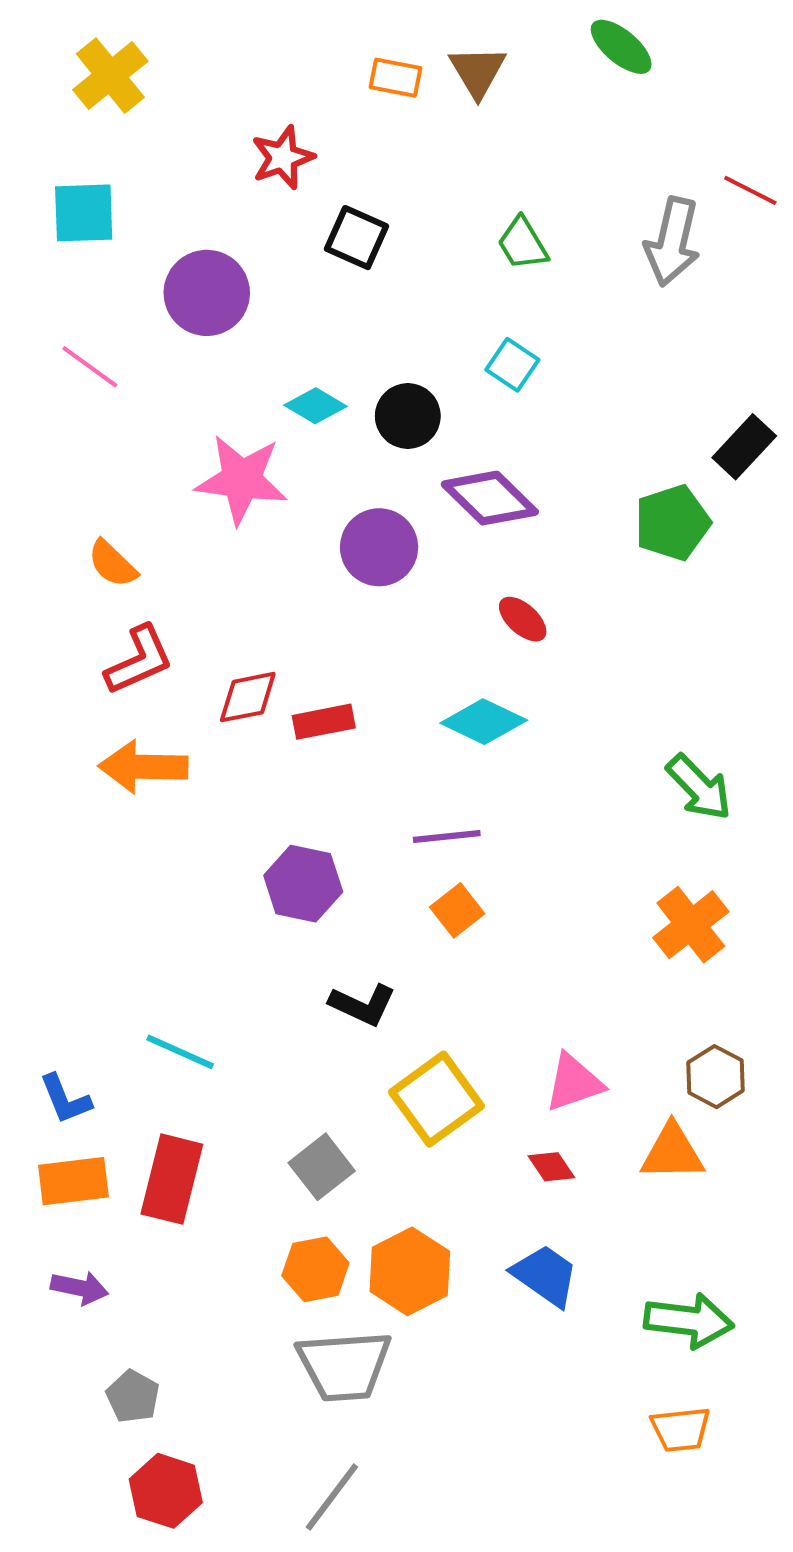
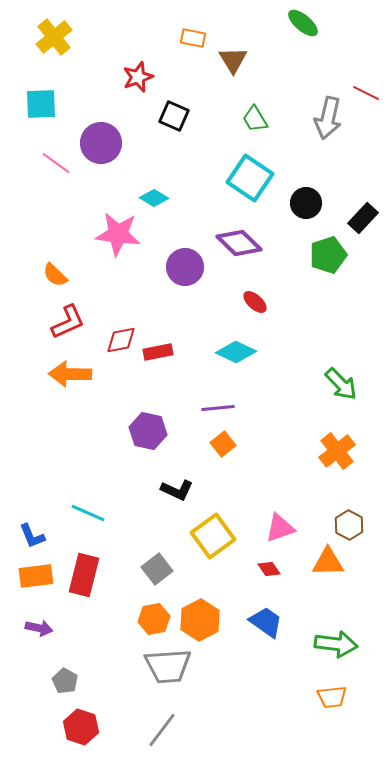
brown triangle: (478, 71) -> (233, 60), moved
cyan square: (512, 365) -> (250, 178), size x1.8
pink line: (90, 367) -> (56, 163), moved
black circle: (408, 416) -> (306, 203), moved

